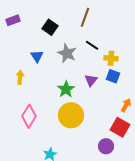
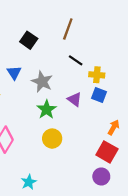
gray star: (67, 53) -> (42, 82), moved
purple triangle: (91, 80) -> (75, 99), turned -32
yellow circle: (71, 115) -> (52, 139), size x0.7
purple circle: (106, 146) -> (101, 176), moved

